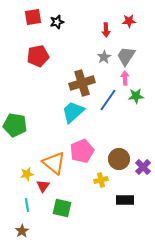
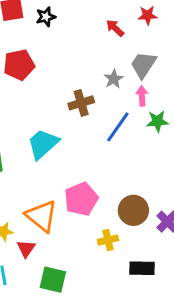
red arrow: (106, 30) -> (115, 28), turned 136
gray star: (104, 57) -> (114, 79), moved
brown cross: (82, 83) -> (81, 103), size x0.7
cyan trapezoid: (73, 112) -> (43, 144), moved

